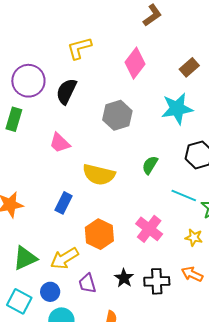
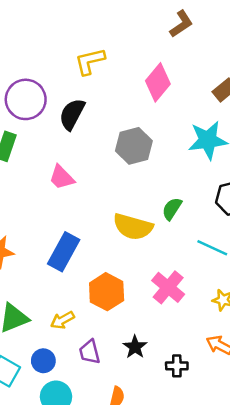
yellow semicircle: (99, 175) -> (133, 227), moved
blue rectangle: (63, 203) -> (64, 252), size x1.4
yellow arrow: (64, 258) -> (62, 320), size x0.7
black cross: (157, 281) -> (177, 366), moved, size x0.7

